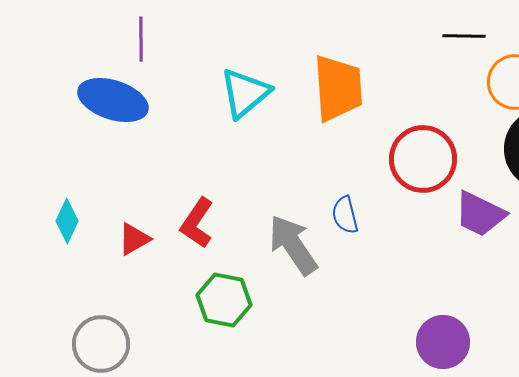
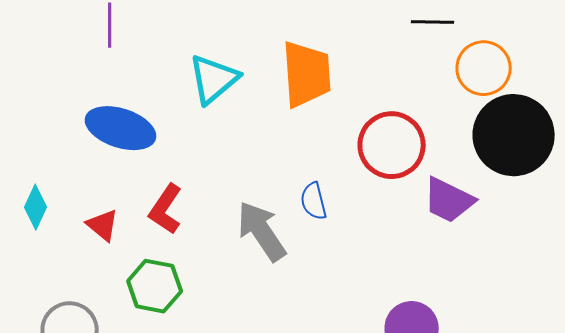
blue ellipse: (113, 100) -> (121, 128), moved
red triangle: (134, 239) -> (103, 225), turned -51
green hexagon: (224, 300) -> (155, 286), moved

